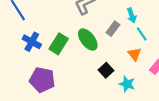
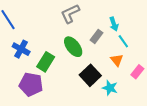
green rectangle: (59, 44) -> (46, 62), moved
black square: (106, 70) -> (90, 75), size x1.5

